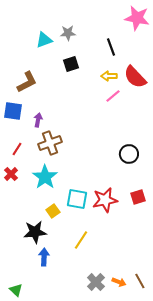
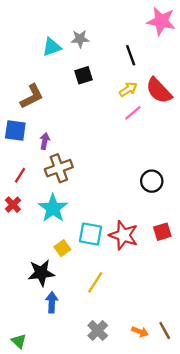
yellow arrow: (109, 76) -> (128, 89), turned 147
red star: (105, 200) -> (124, 235), turned 30
gray cross: (96, 282) -> (98, 331), moved

